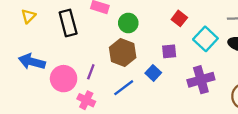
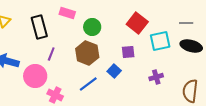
red square: (179, 18) -> (137, 23), size x1.5
cyan square: (205, 39) -> (160, 41), turned 35
purple line: (91, 72) -> (51, 54), moved
purple cross: (201, 80) -> (156, 77), size x0.6

